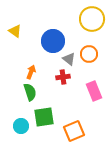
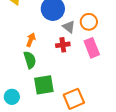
pink rectangle: (94, 91) -> (92, 48), moved
cyan circle: (21, 126) -> (12, 97), moved

